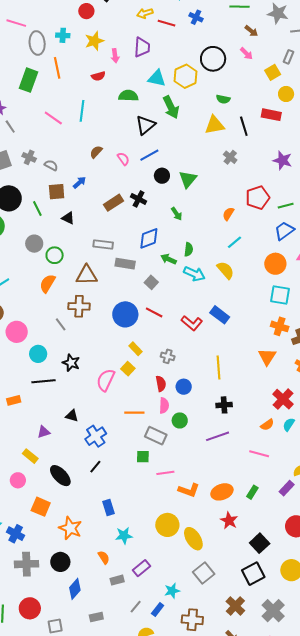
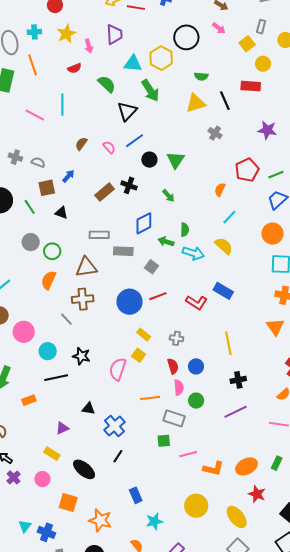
green semicircle: (128, 96) -> (107, 84), turned 48
red line: (154, 312) -> (158, 296), turned -42
yellow ellipse: (193, 539) -> (237, 517), moved

